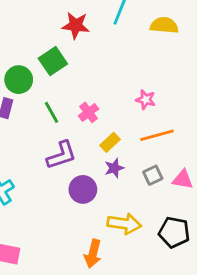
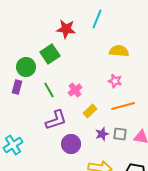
yellow semicircle: (164, 25) -> (119, 51), moved
purple star: (114, 168) -> (102, 134), moved
gray square: (153, 175) -> (120, 134), turned 32

